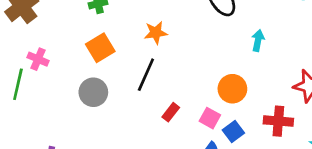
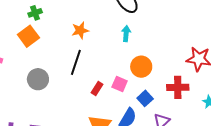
cyan arrow: (258, 40) -> (126, 34), moved
orange square: (100, 48) -> (28, 36), moved
pink square: (210, 118) -> (120, 84), moved

